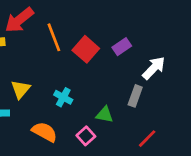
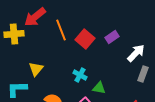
gray rectangle: (135, 96) -> (143, 74), moved
cyan cross: (63, 97) -> (80, 75), moved

